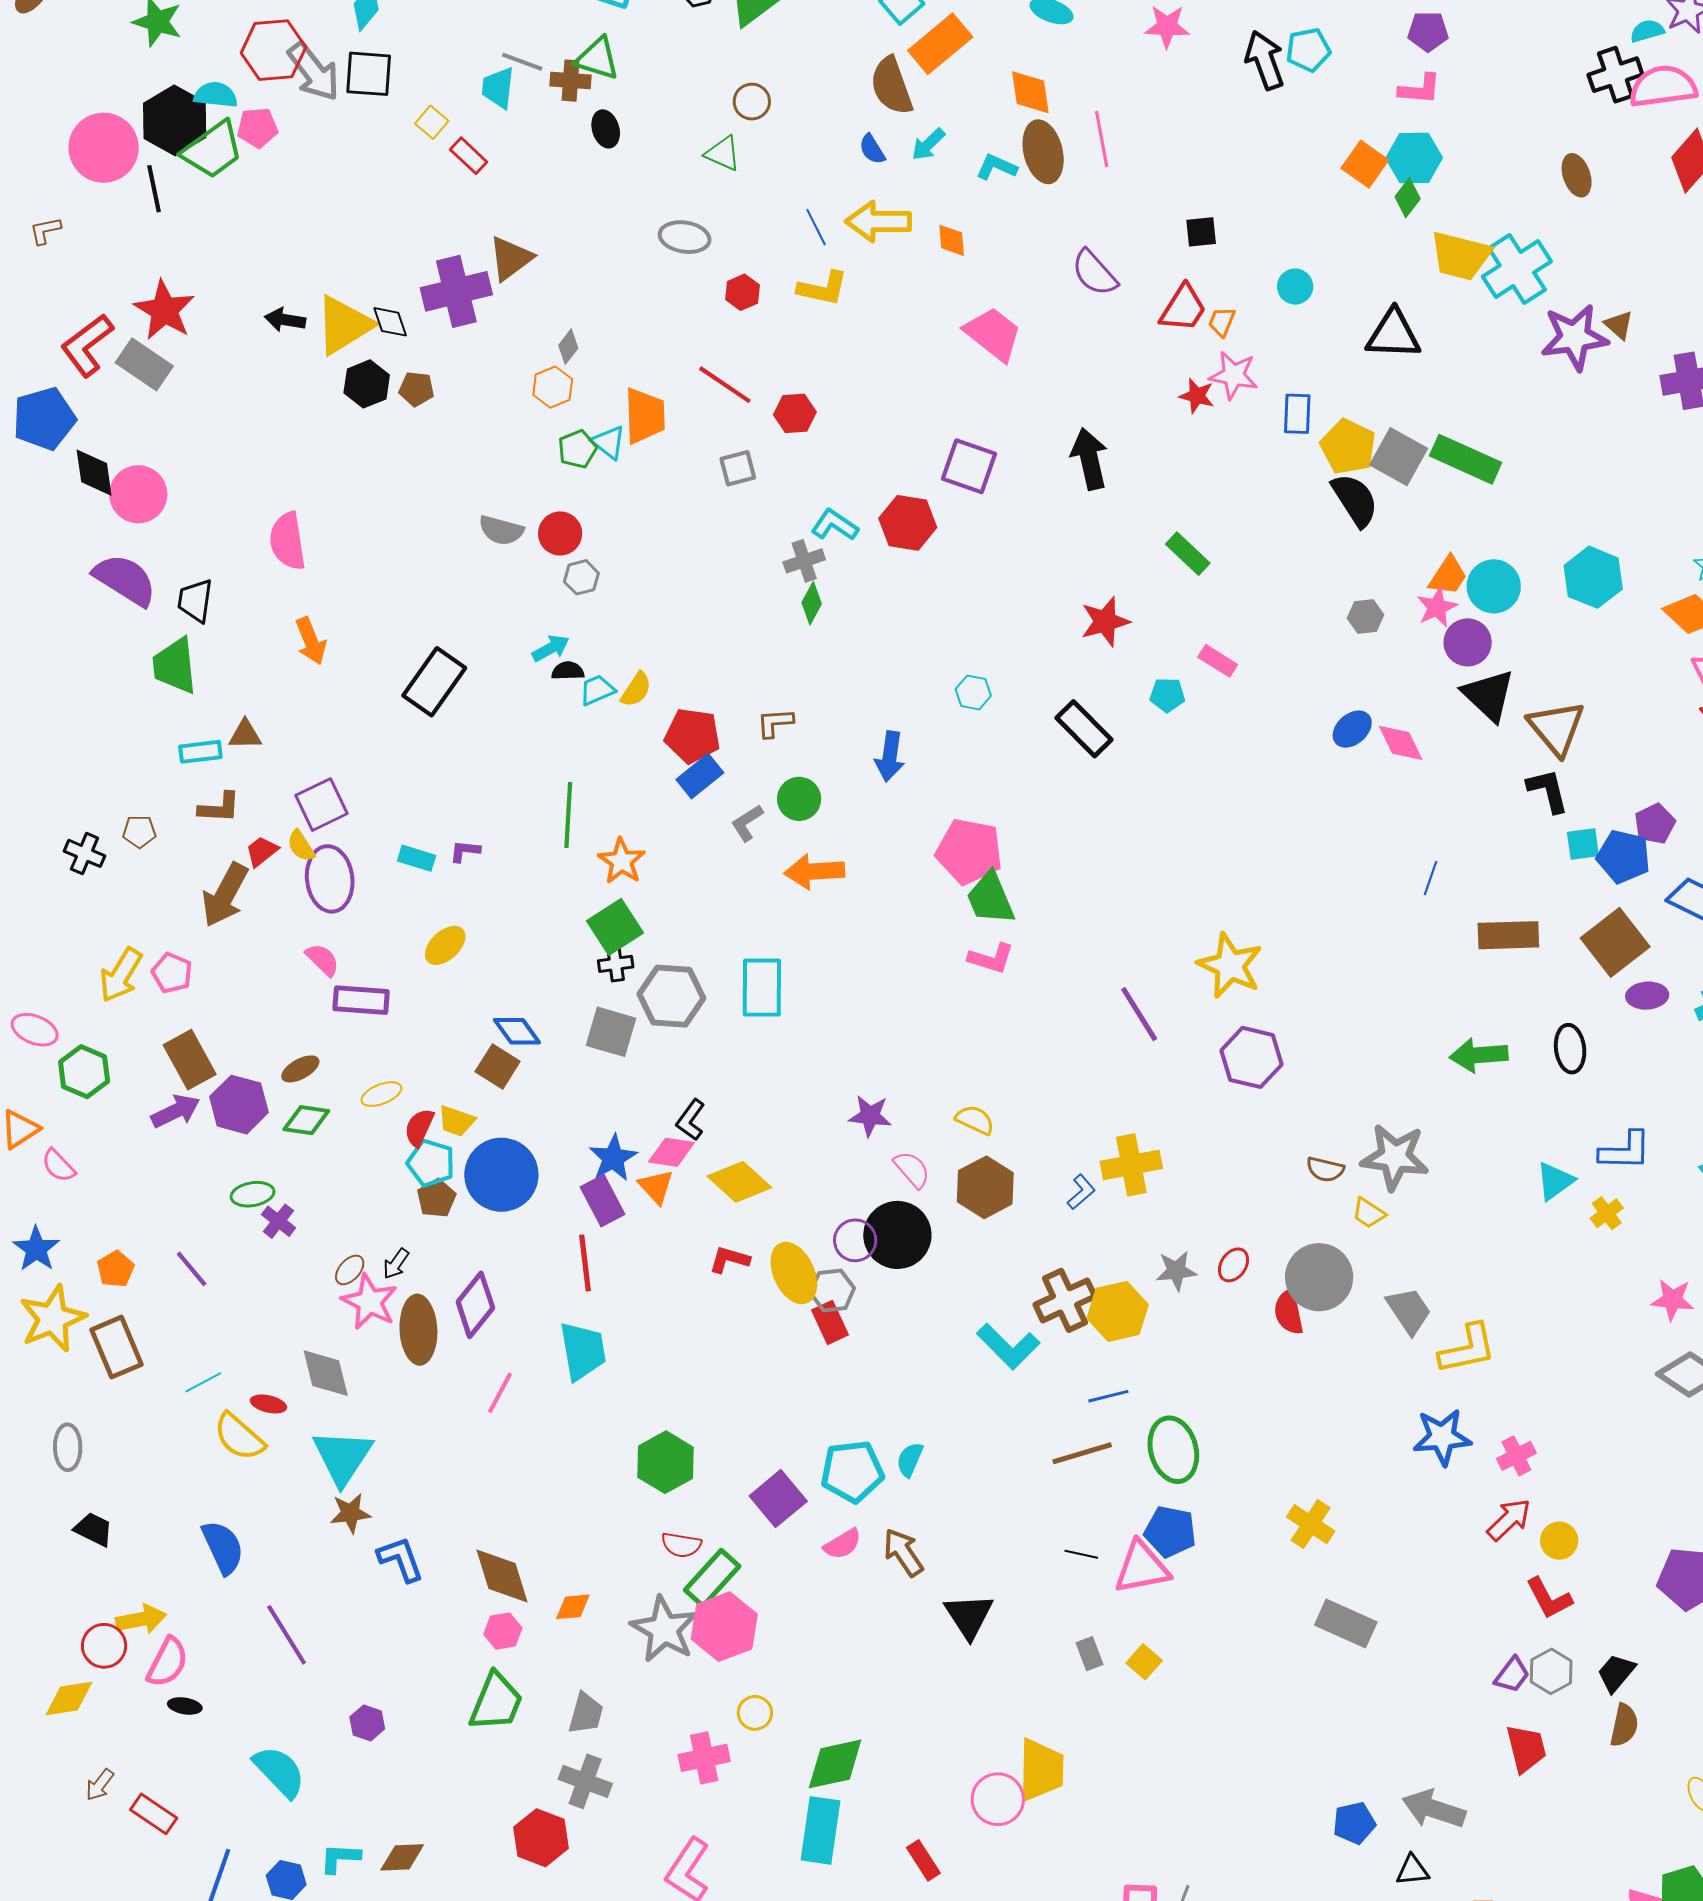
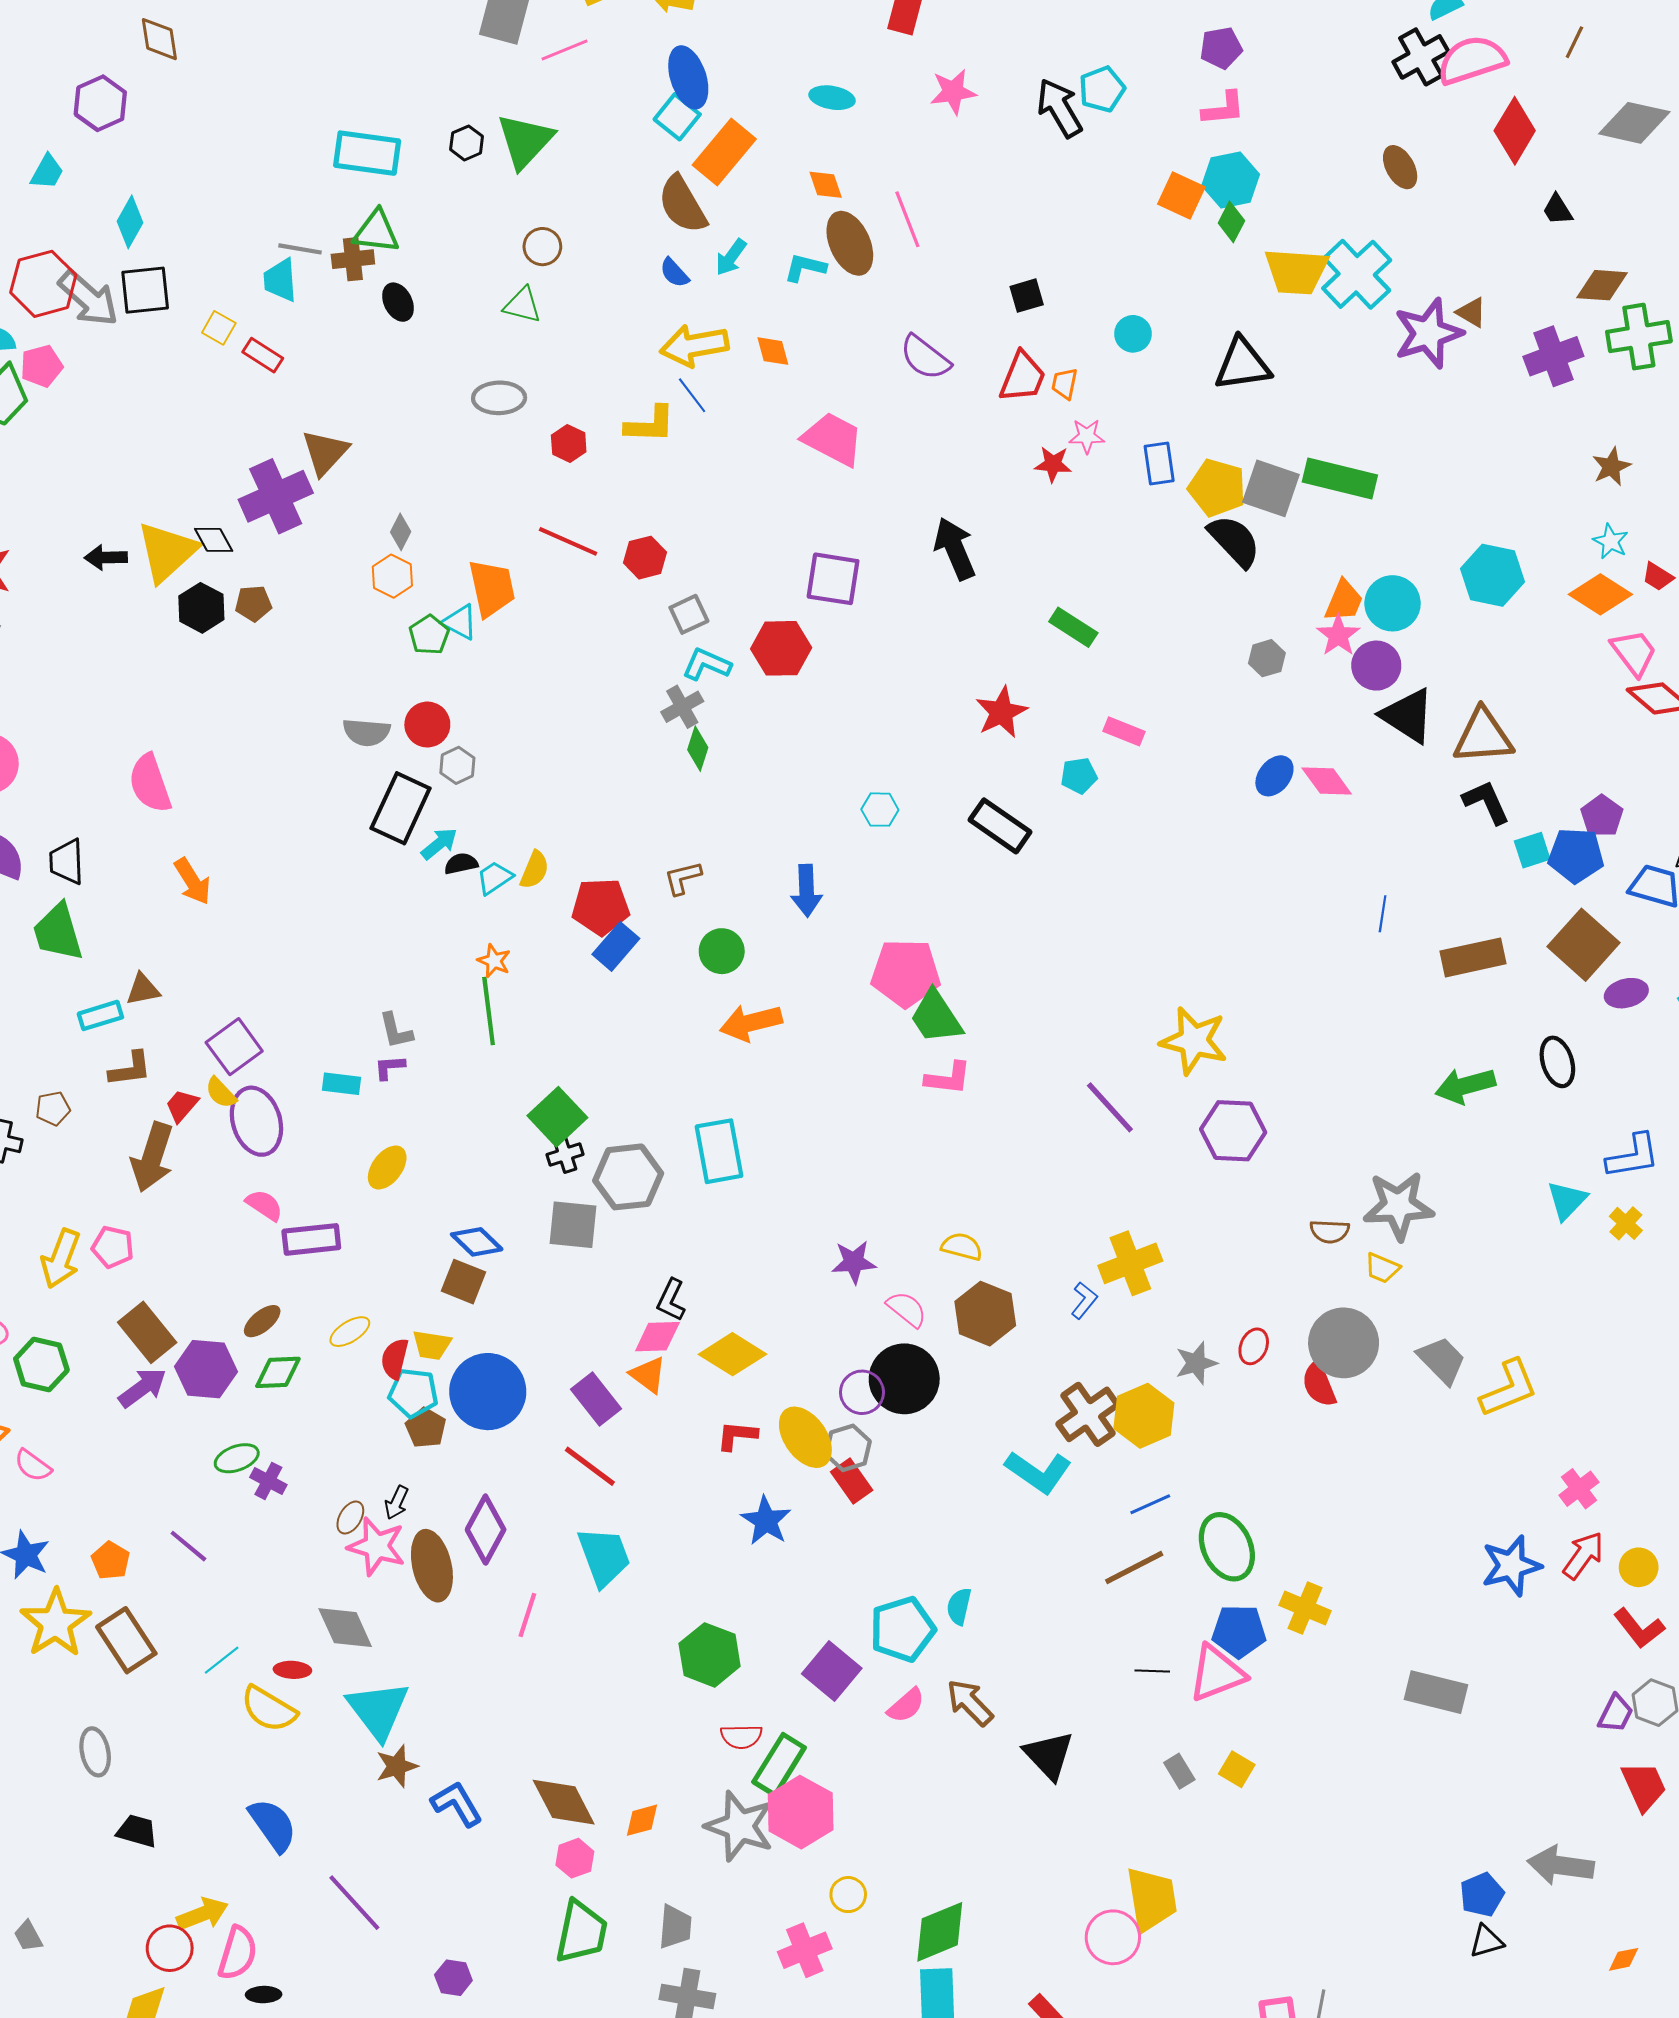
orange diamond: (1030, 92) -> (826, 185), size x0.7
blue line: (816, 227) -> (692, 395), moved
pink star: (1234, 375) -> (1087, 436), size x0.7
gray square: (738, 468) -> (689, 614), moved
black rectangle: (434, 682) -> (401, 808), moved
brown triangle: (1556, 728) -> (1483, 736), turned -44
gray L-shape: (747, 823) -> (396, 1031), moved, turned -60
orange star: (622, 861) -> (494, 961), moved, size x0.7
blue star: (613, 1158) -> (766, 1521), moved
red line: (585, 1263) -> (590, 1466), turned -36
blue star: (1442, 1437) -> (1511, 1566), moved
yellow cross: (1311, 1524) -> (1305, 1608), moved
black triangle: (1412, 1870) -> (1487, 1941), moved

